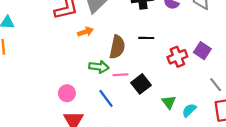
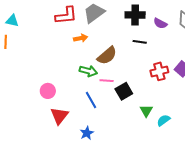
black line: (146, 38) -> (140, 42), moved
brown semicircle: (117, 47) -> (107, 56), turned 30
pink circle: (67, 93) -> (48, 91), moved

